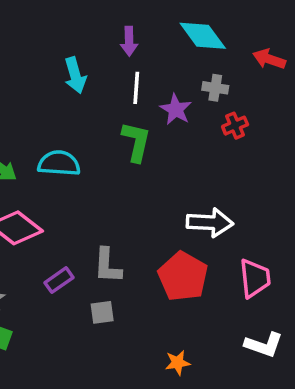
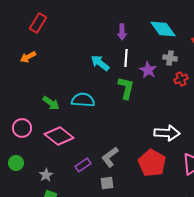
cyan arrow: (75, 75) -> (100, 63), moved, turned 144
gray L-shape: (108, 266) -> (110, 157), turned 50

